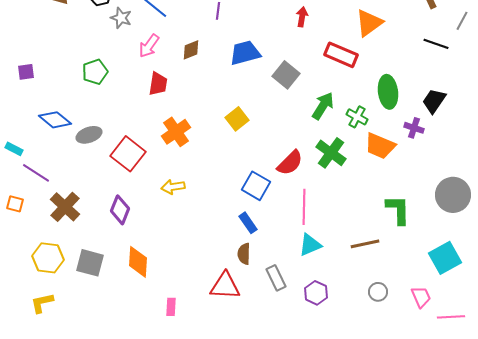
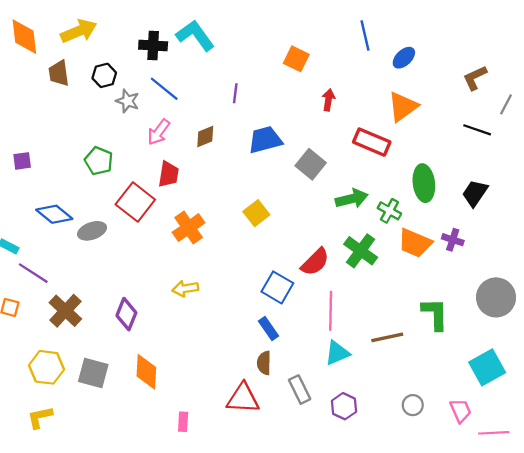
green pentagon: (95, 72) -> (99, 161), turned -30
green arrow: (323, 106) -> (352, 199), turned 44
purple cross: (414, 128) -> (453, 240), moved
red square: (128, 154) -> (135, 202), moved
brown line: (365, 244) -> (387, 337), moved

